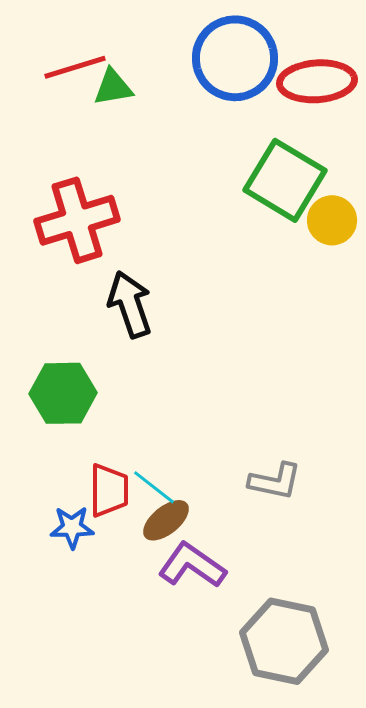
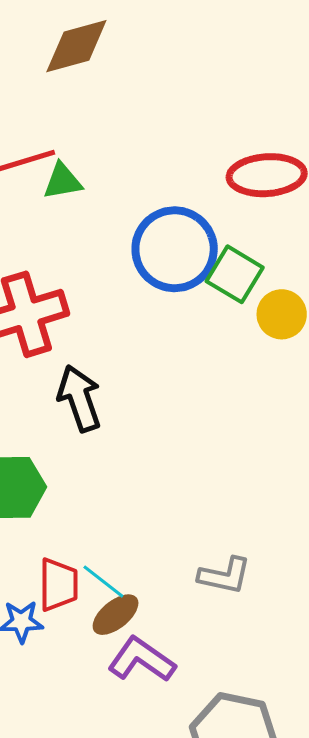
blue circle: (235, 58) -> (175, 249), moved
green square: (285, 180) -> (235, 274), size x0.7

